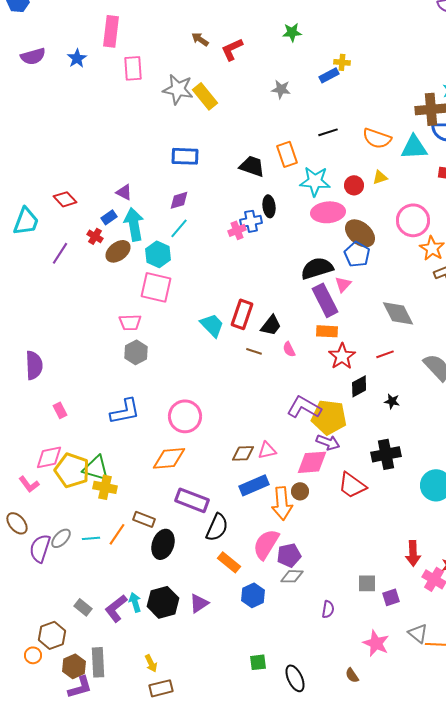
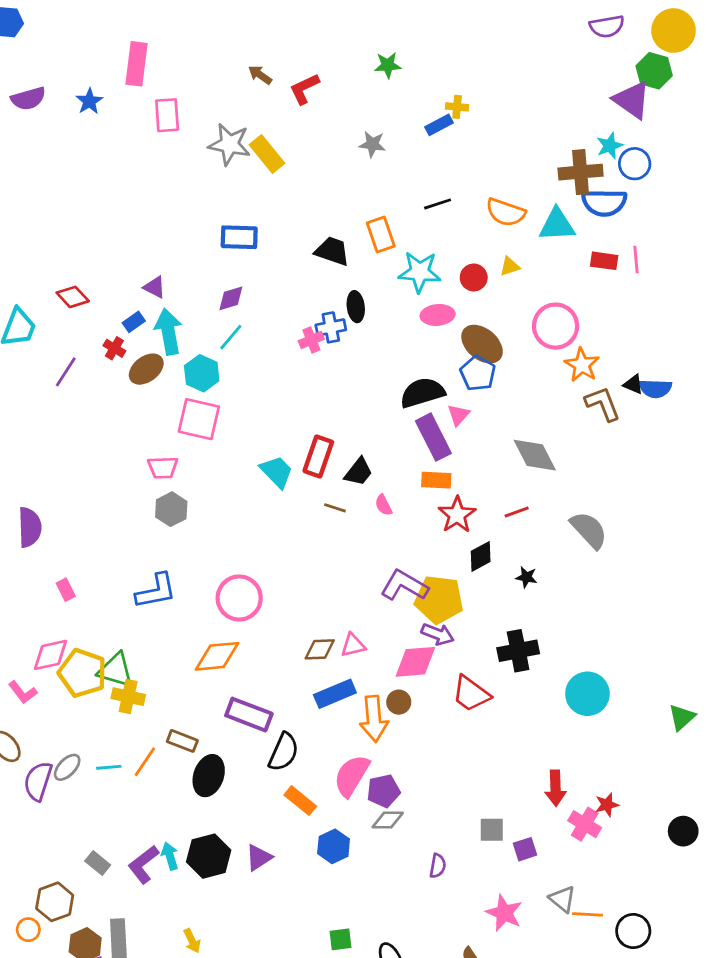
pink ellipse: (328, 212) -> (438, 315), size x0.7

